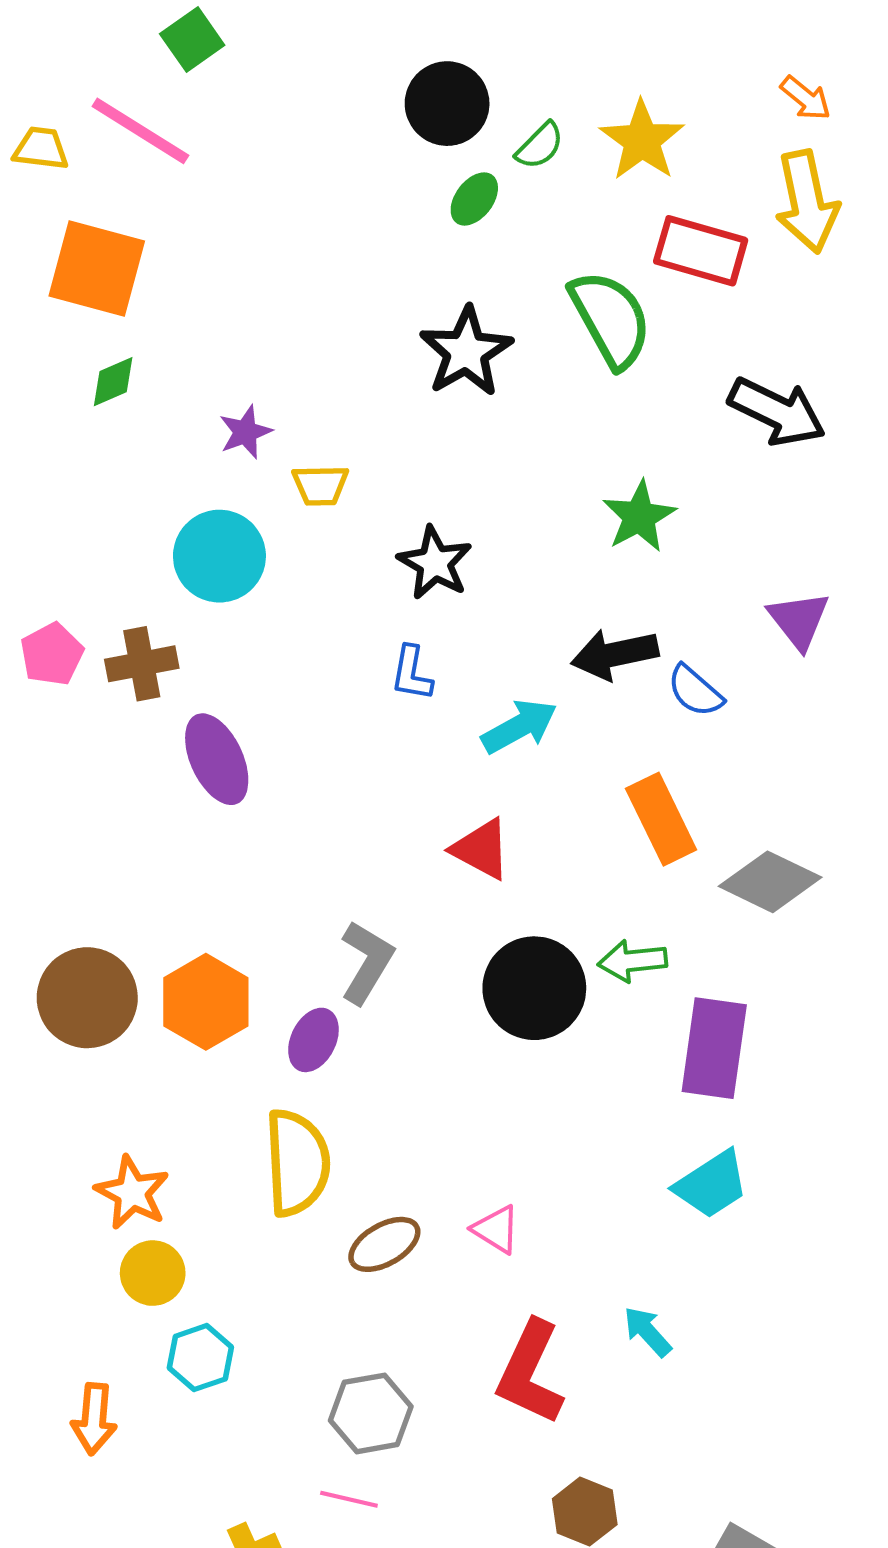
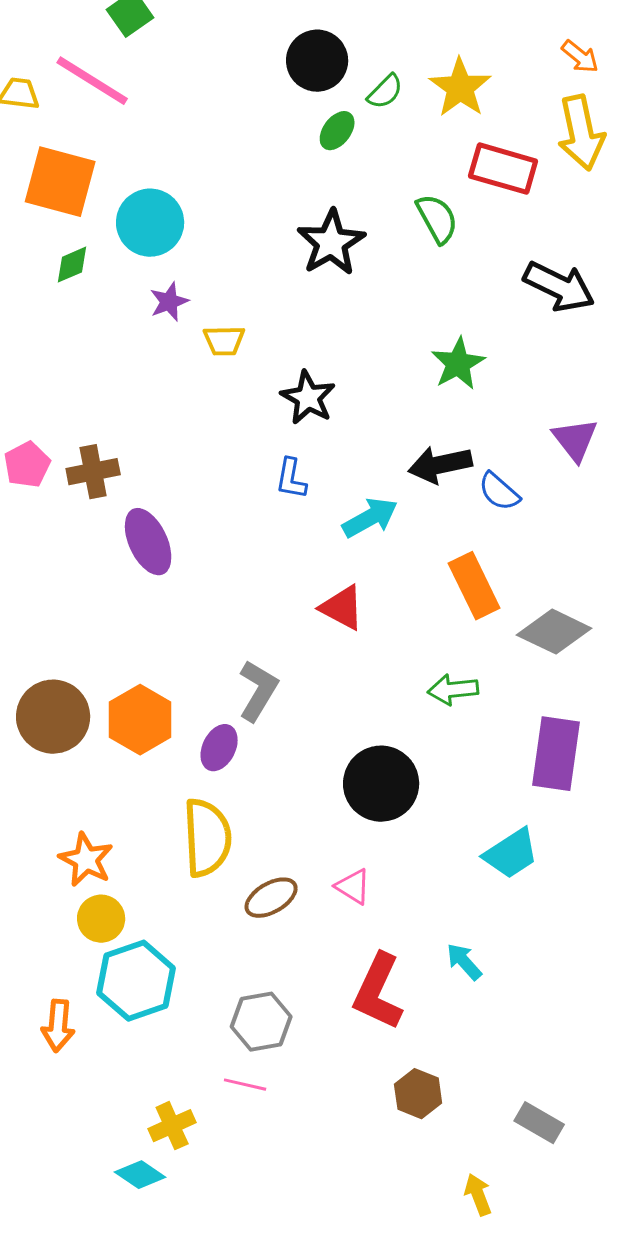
green semicircle: (611, 319) -> (437, 219), size x0.7
cyan circle: (219, 556) -> (150, 223), moved
black circle: (534, 988) -> (381, 784), moved
purple rectangle: (714, 1048) -> (556, 754), moved
cyan hexagon: (200, 1358) -> (136, 981), size x1.6

